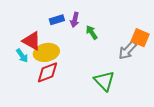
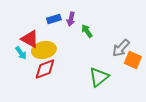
orange square: (140, 38) -> (133, 60), moved
green triangle: (104, 81) -> (99, 77), turned 35

